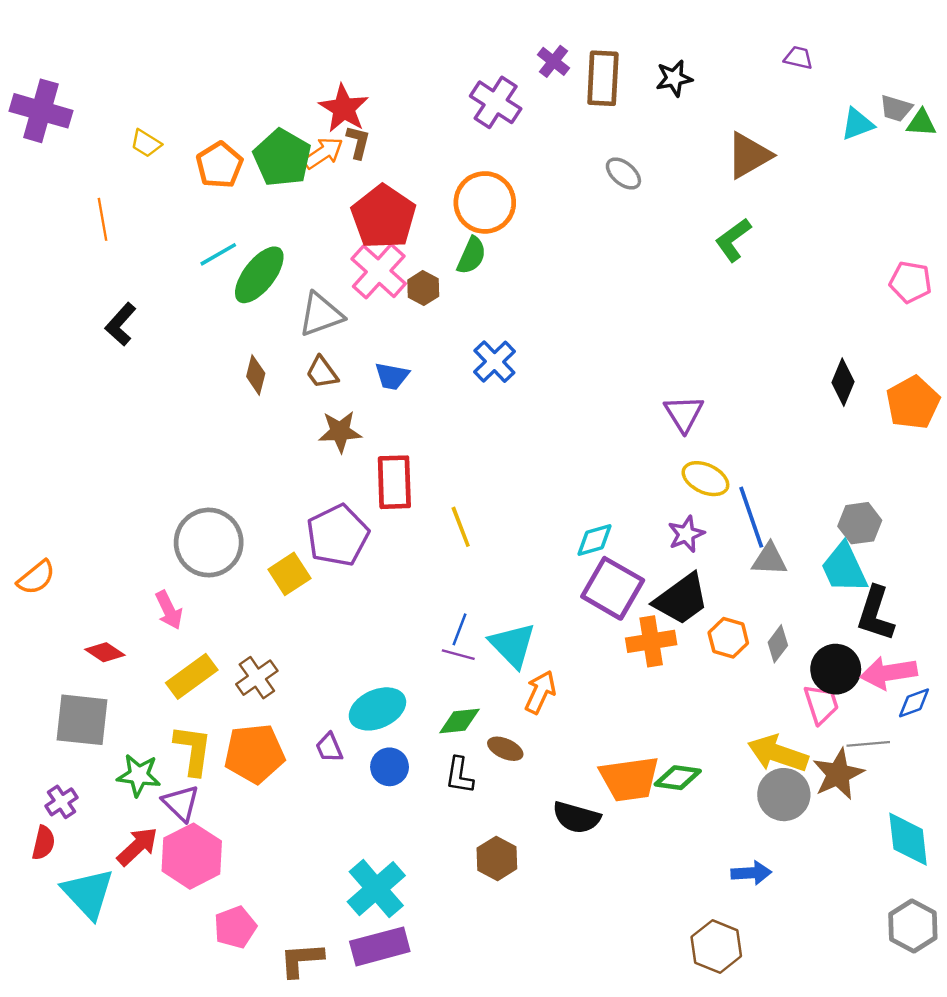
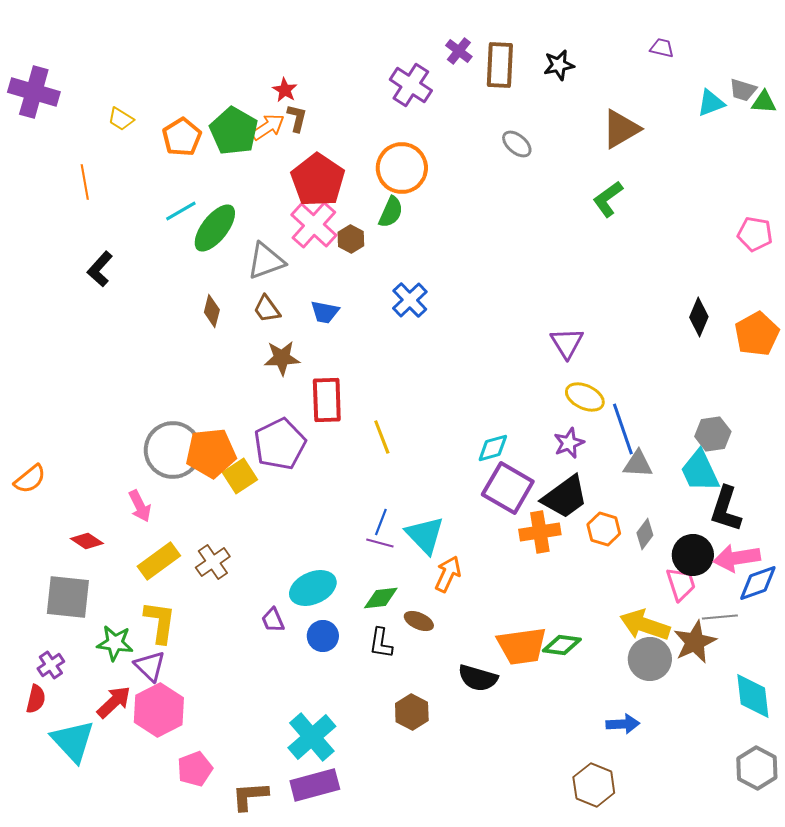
red star: (344, 108) -> (285, 90), size x0.6
blue diamond: (914, 703) -> (758, 583), size x1.4
orange pentagon: (254, 754) -> (211, 453), moved

